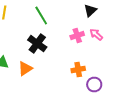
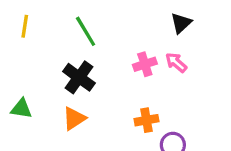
black triangle: (90, 10) -> (181, 23), moved
orange triangle: (25, 68) -> (74, 119), moved

